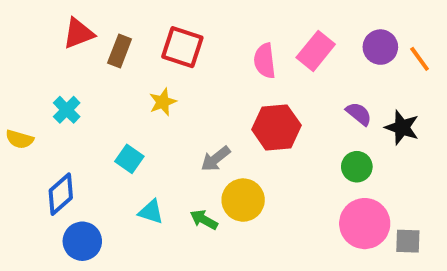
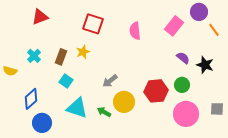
purple circle: (380, 47) -> (199, 12), moved
brown rectangle: (120, 51) -> (61, 57), moved
pink rectangle: (316, 51) -> (174, 26), moved
red hexagon: (276, 127) -> (156, 91), moved
cyan triangle: (151, 212) -> (77, 108), size x1.6
gray square: (408, 241) -> (217, 109), moved

